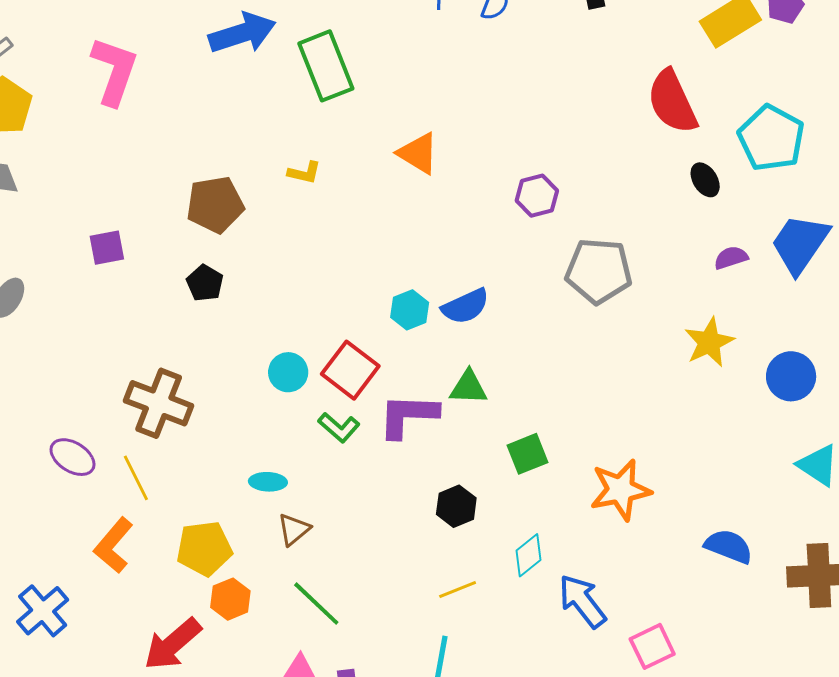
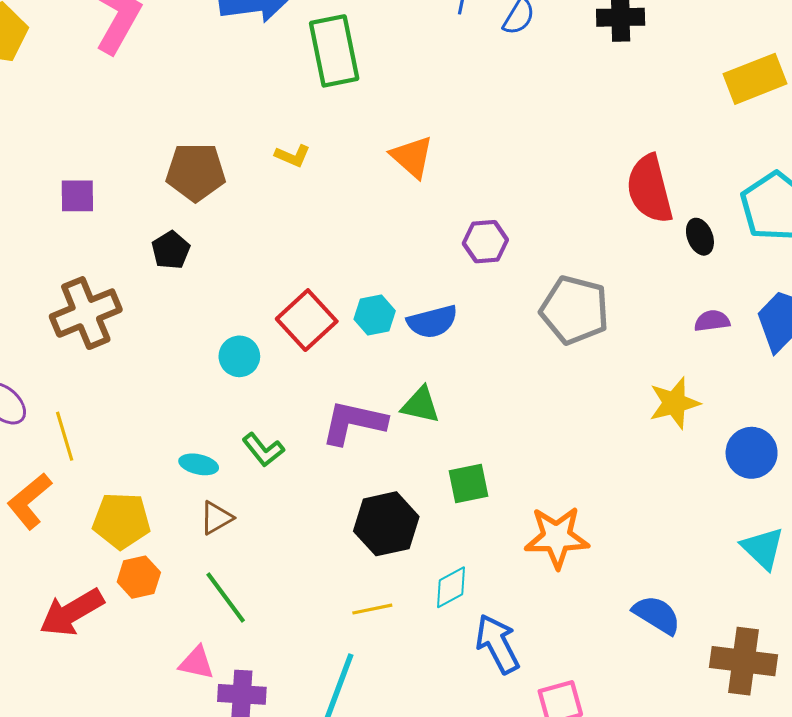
red semicircle: (672, 102) -> (650, 189), moved
purple hexagon: (537, 196) -> (485, 242), moved
red square: (350, 370) -> (307, 320), moved
brown cross: (159, 403) -> (86, 313), moved, turned 36
green L-shape: (339, 427) -> (263, 450), moved
black hexagon: (456, 506) -> (386, 524), size x1.5

